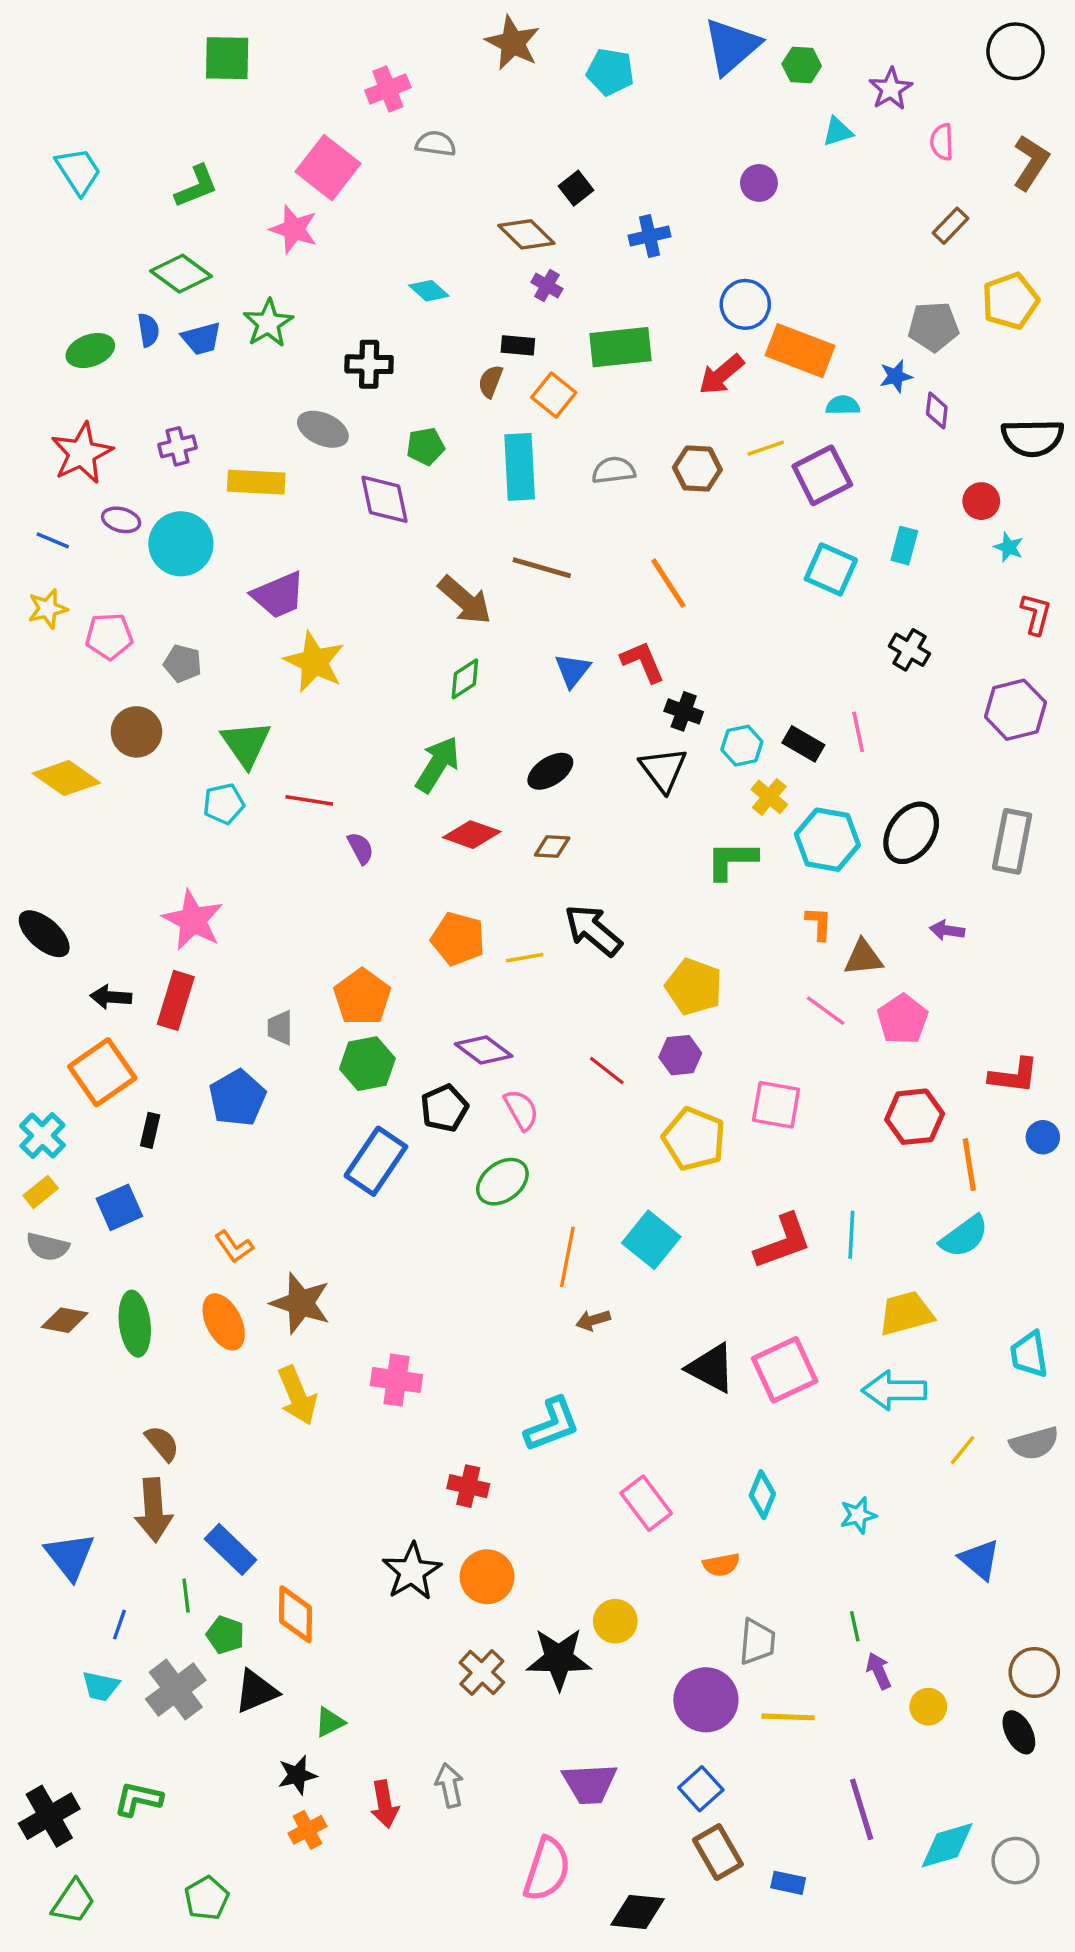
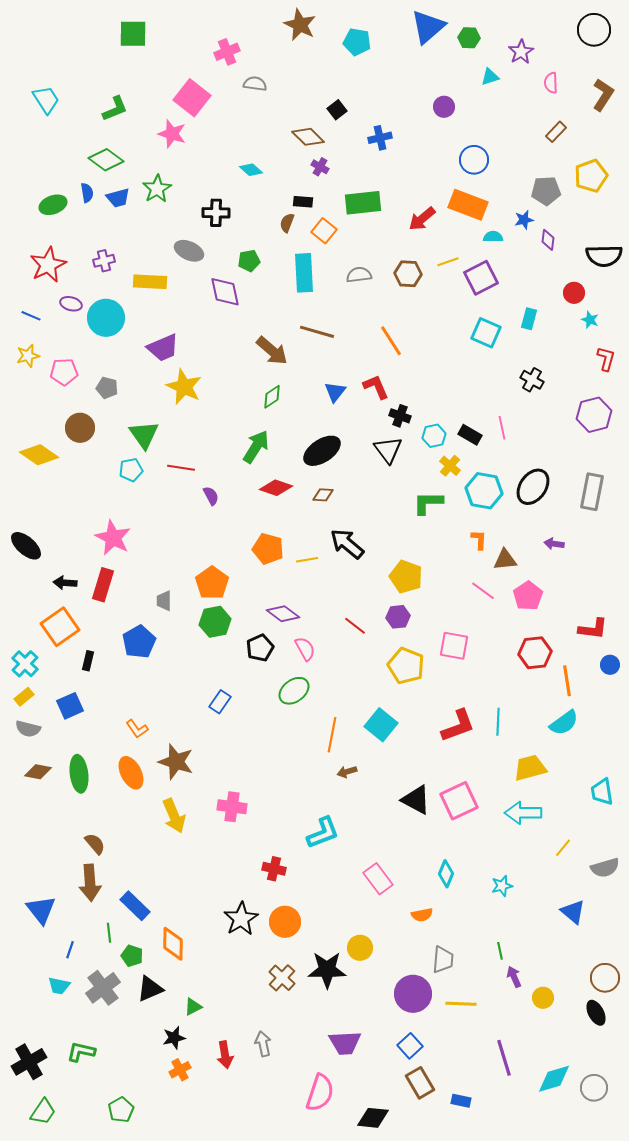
blue circle: (745, 304) -> (474, 160), moved
black ellipse: (550, 771) -> (322, 451), size x1.4
blue rectangle: (376, 1161) -> (220, 702), moved, size x0.6
gray semicircle: (1034, 1443) -> (605, 868), moved

